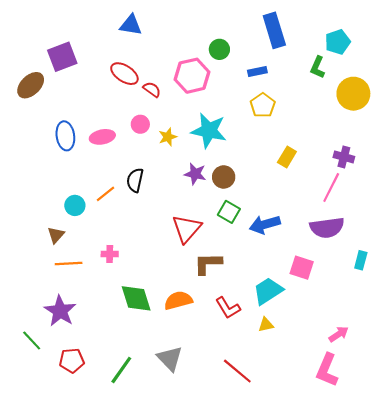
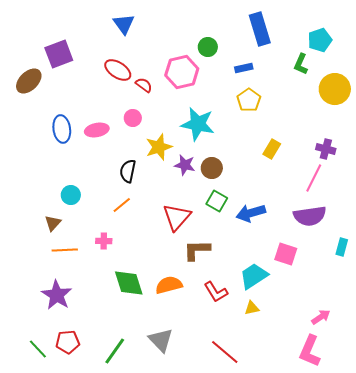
blue triangle: (131, 25) -> (124, 24), turned 45
yellow star: (168, 137) -> (159, 147), moved, size x1.5
orange line: (105, 194) -> (122, 205), moved
green line: (32, 340) -> (38, 349), moved

